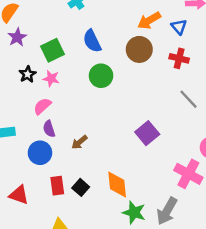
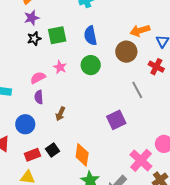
black star: (28, 74) -> (34, 39), moved
pink star: (51, 79) -> (60, 67), moved
gray line: (188, 99) -> (137, 90), moved
brown arrow: (79, 142) -> (60, 114), turned -40
blue circle: (40, 153) -> (25, 124), moved
red rectangle: (57, 186) -> (32, 155), moved, turned 63

